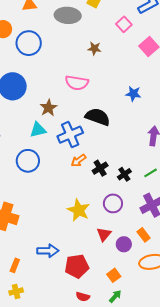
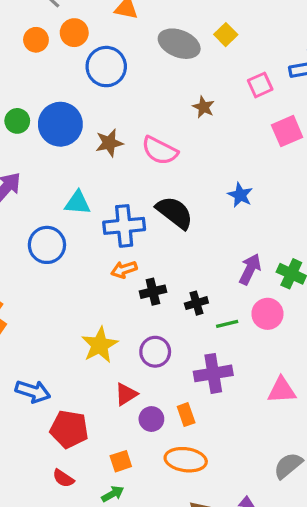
brown star: (48, 108) -> (109, 143), moved
black cross: (124, 174) -> (196, 303), moved

